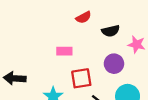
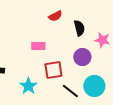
black semicircle: (111, 31) -> (79, 28), turned -91

